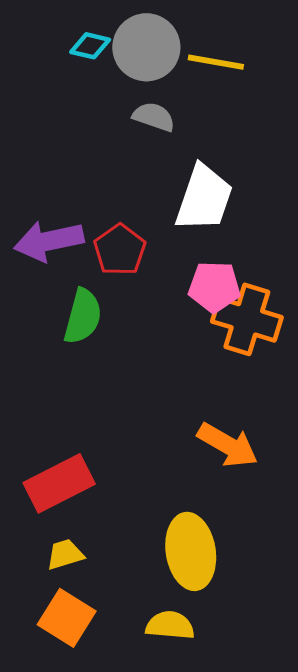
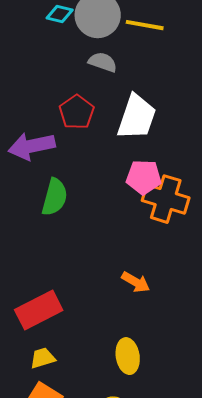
red pentagon: (120, 250) -> (77, 112), moved
orange arrow: (228, 445) -> (136, 282), moved, size x0.7
yellow ellipse: (191, 551) -> (128, 356), size x0.7

